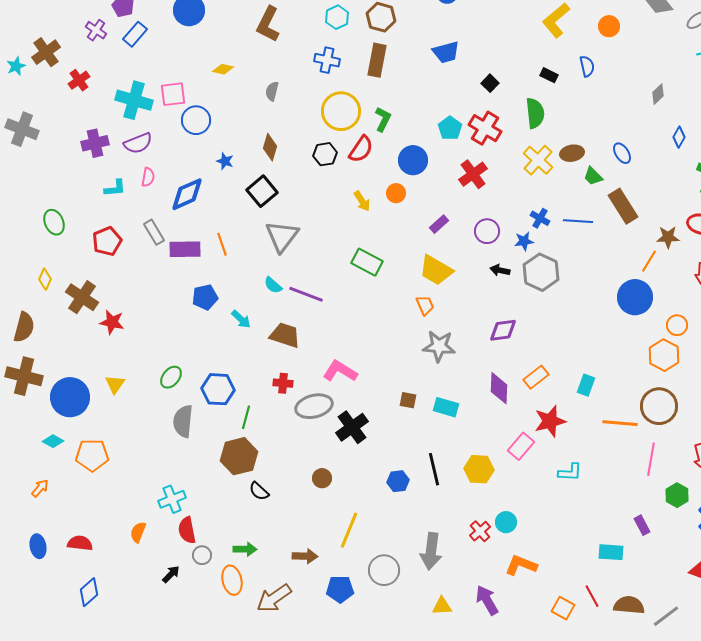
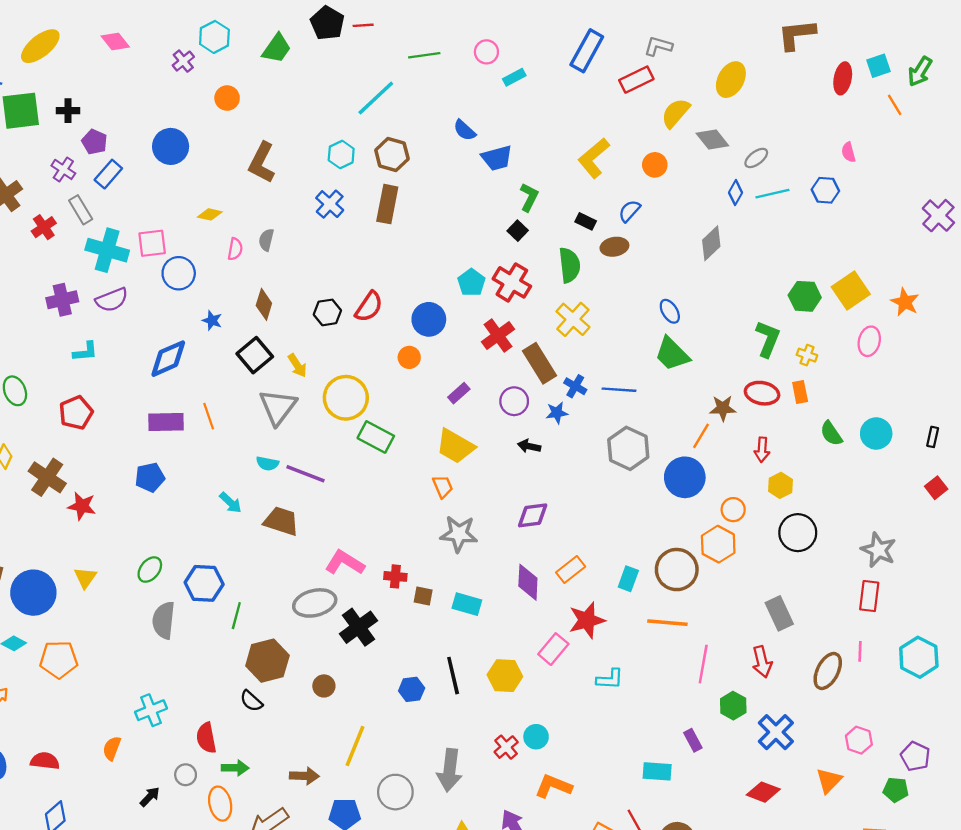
blue trapezoid: (446, 52) -> (497, 158), moved
blue cross: (327, 60) -> (330, 204), turned 30
blue semicircle: (587, 66) -> (629, 211), turned -125
gray diamond: (658, 94) -> (711, 243), size x1.4
yellow circle: (341, 111) -> (346, 398), moved
green L-shape: (383, 119) -> (529, 197), moved
blue diamond: (679, 137) -> (735, 193), moved
brown ellipse: (572, 153) -> (614, 247), moved
green trapezoid: (593, 176) -> (672, 354), moved, size x1.6
pink semicircle: (148, 177) -> (235, 249), moved
yellow arrow: (362, 201) -> (297, 365), moved
brown rectangle: (623, 206) -> (540, 363), moved
gray rectangle: (154, 232) -> (81, 210), moved
gray hexagon: (541, 272) -> (628, 448), moved
cyan semicircle: (273, 285) -> (267, 463), turned -30
blue pentagon: (205, 297) -> (150, 477), moved
red cross: (283, 383) -> (395, 576), moved
brown circle: (659, 406) -> (677, 570), moved
brown hexagon: (239, 456) -> (267, 661), moved
red semicircle: (187, 530) -> (206, 738), moved

